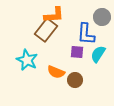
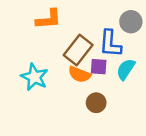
orange L-shape: (54, 15) -> (49, 19), moved
brown rectangle: (46, 30) -> (78, 50), moved
orange semicircle: (56, 72) -> (79, 74), moved

